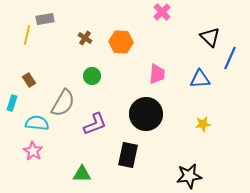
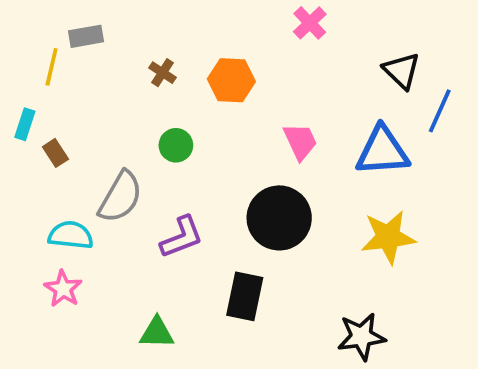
pink trapezoid: (157, 74) -> (300, 141), turned -30
blue triangle: (200, 79) -> (382, 151), size x1.4
cyan rectangle: (12, 103) -> (25, 124), moved
yellow star: (203, 124) -> (388, 237), size x1.8

